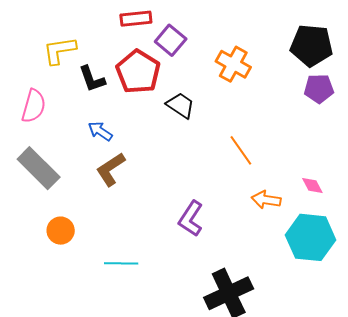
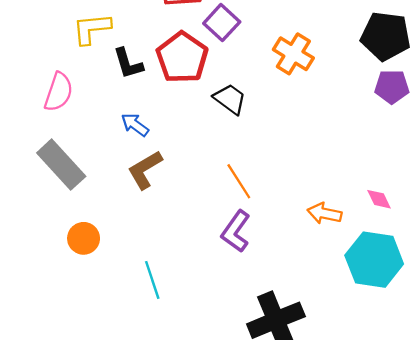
orange line: (241, 150) -> (239, 181), moved
cyan line: (121, 263) -> (152, 280), turned 68

